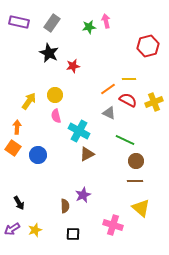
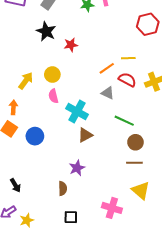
purple star: (83, 195) -> (77, 168), moved
yellow star: (35, 230) -> (27, 220), moved

